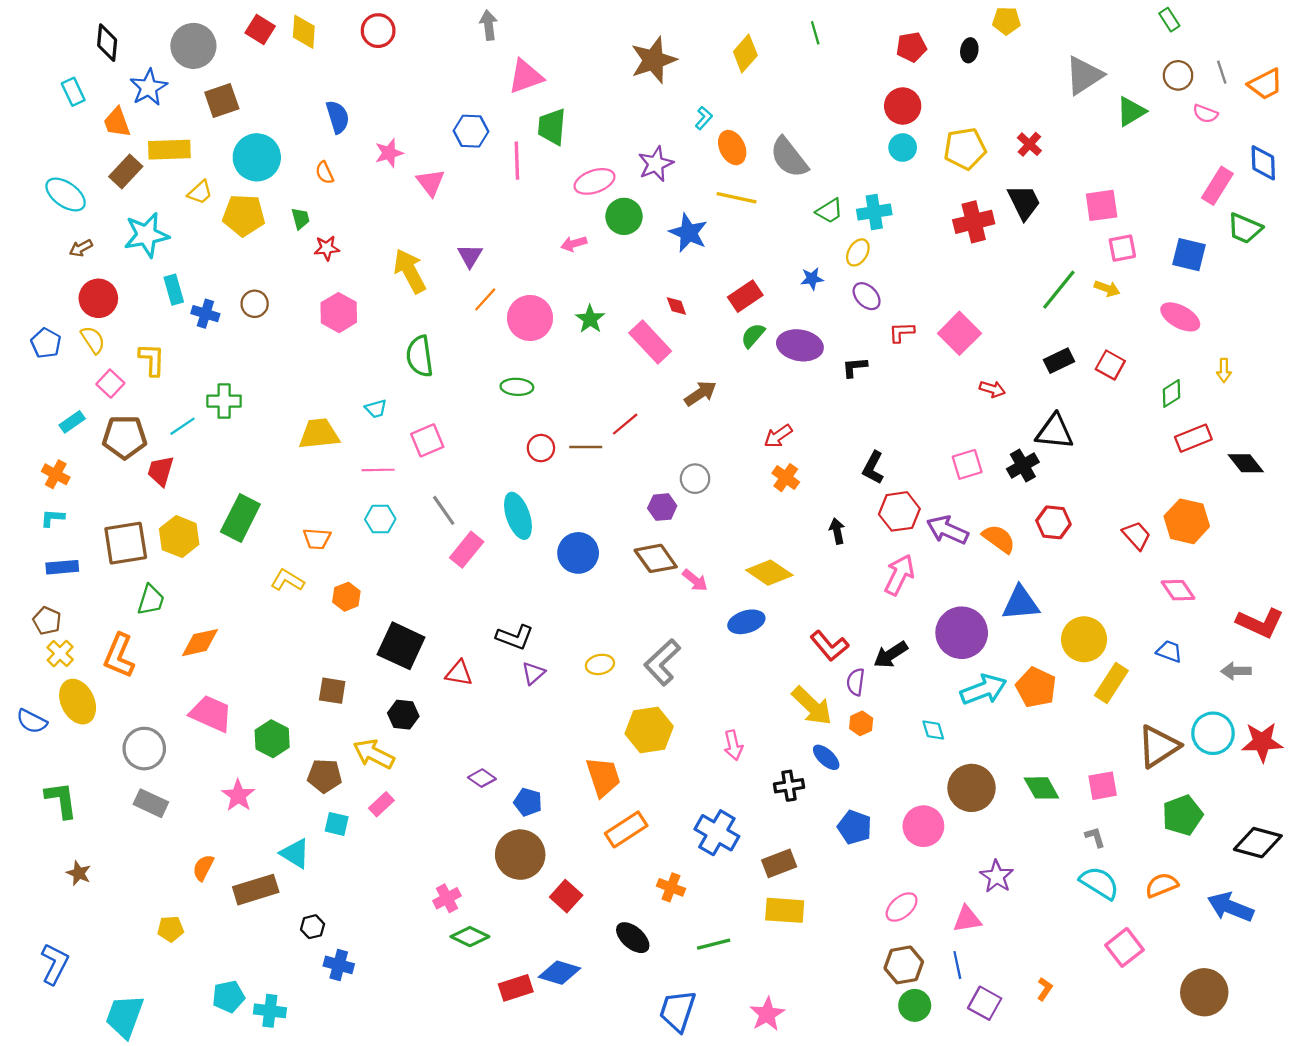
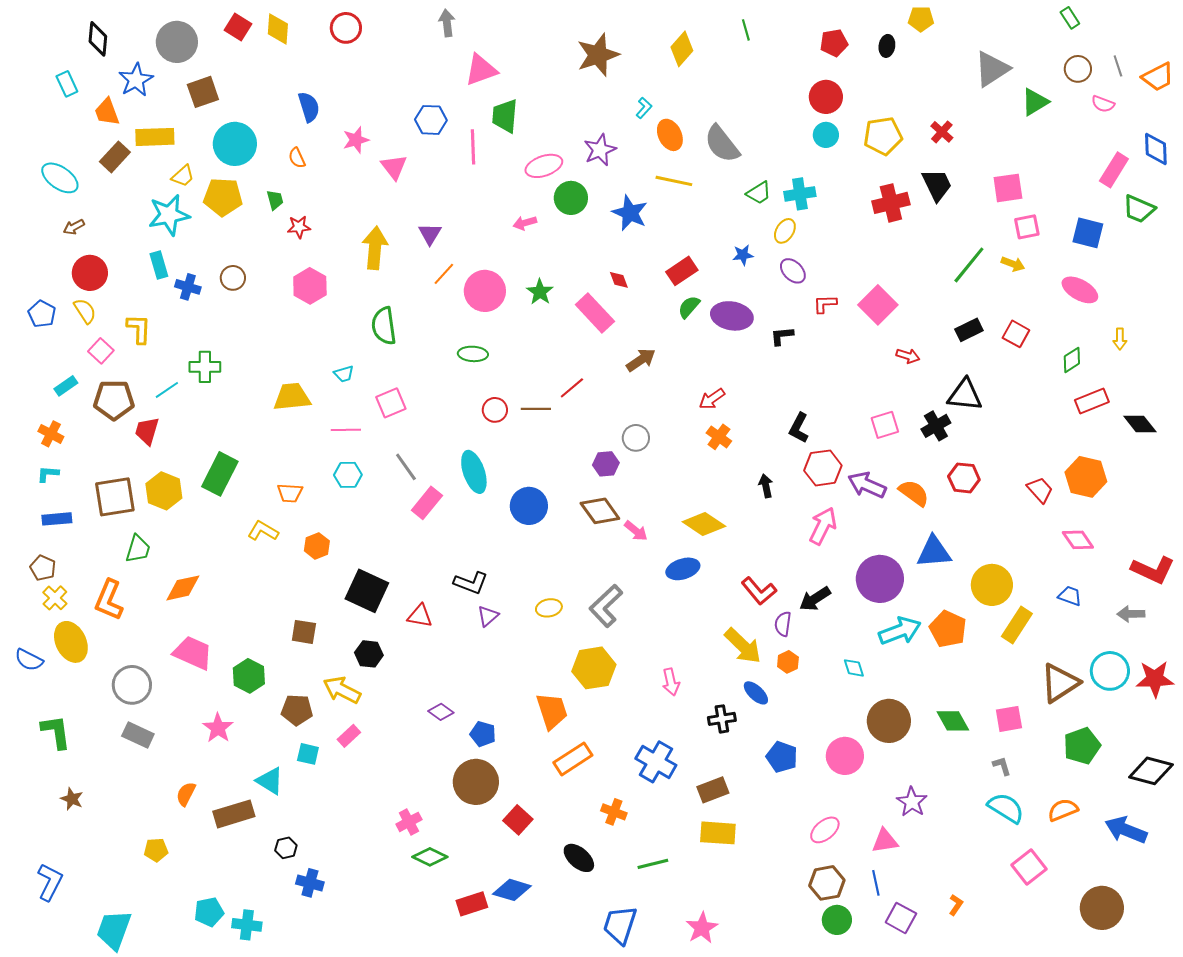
cyan star: (146, 235) -> (169, 215), moved
yellow arrow: (410, 271) -> (375, 248), turned 33

